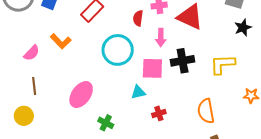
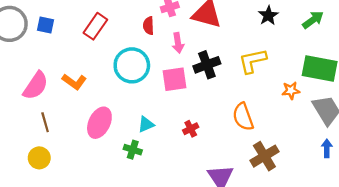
orange L-shape: (61, 41) -> (74, 82), moved
pink semicircle: (32, 53) -> (36, 86), size x1.5
cyan triangle: (138, 92) -> (146, 124), moved

